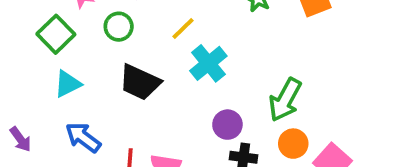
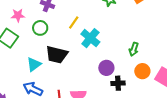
cyan triangle: (68, 84) -> (34, 64), moved
green arrow: (285, 100) -> (134, 49), size x0.6

